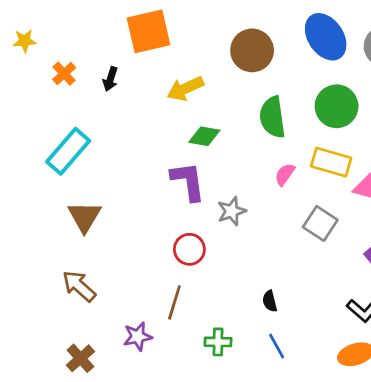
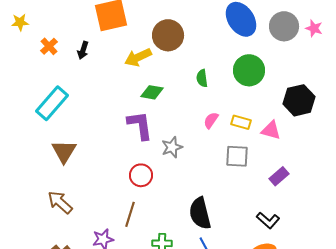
brown circle: (252, 50) -> (168, 35), moved
green semicircle: (273, 117) -> (202, 78), size x0.6
yellow rectangle: (331, 162) -> (241, 122), moved, size x0.7
gray square: (320, 223) -> (237, 156), turned -30
black semicircle: (270, 301) -> (200, 213), size x2.0

